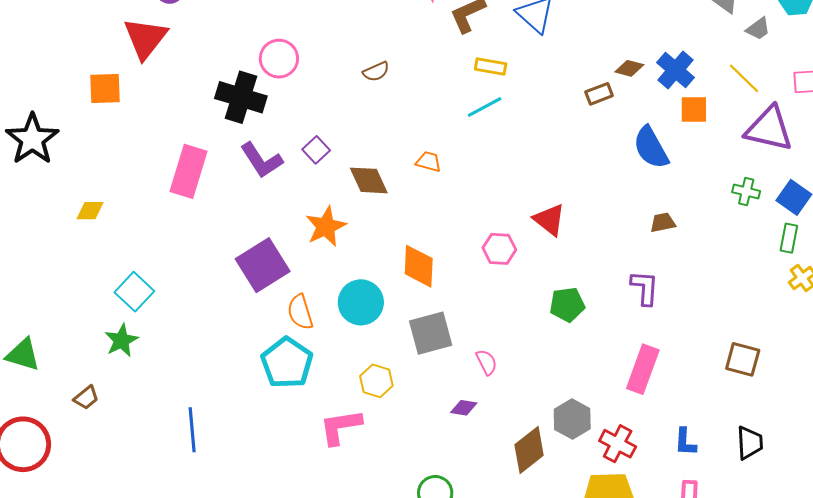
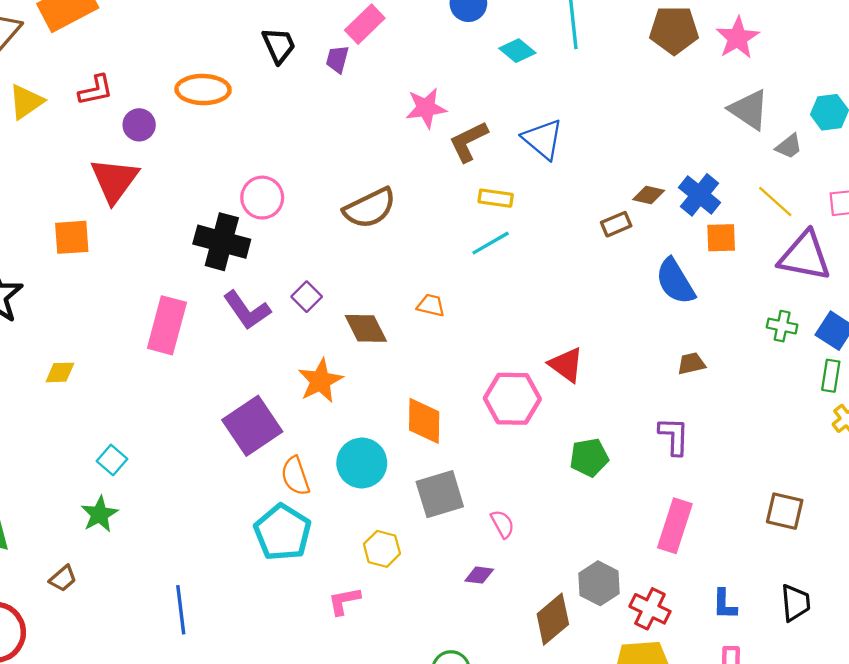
brown semicircle: (376, 72) -> (370, 208), size x1.8
pink hexagon: (499, 249) -> (512, 399), size x1.5
cyan square: (134, 292) -> (112, 460), size x0.7
pink L-shape: (341, 427) -> (344, 601), size x0.7

